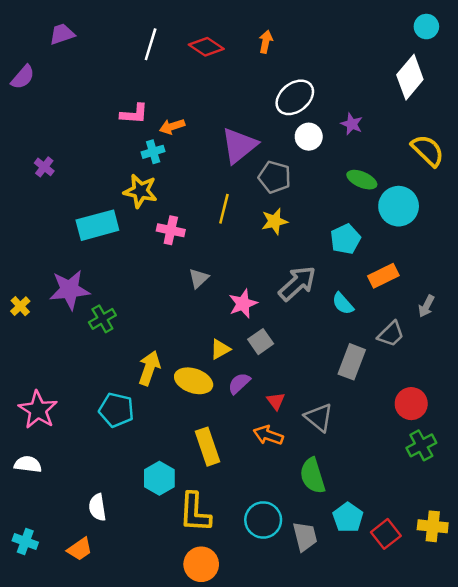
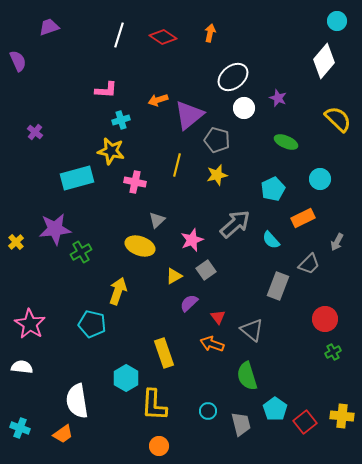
purple semicircle: (23, 77) -> (18, 61), turned -65
orange arrow: (172, 126) -> (158, 100), moved
cyan circle: (399, 206) -> (320, 179), moved, size x0.7
yellow ellipse: (194, 381) -> (140, 246), moved
green cross: (421, 445) -> (333, 352), size x0.7
white semicircle: (97, 507) -> (77, 401), size x1.6
cyan circle: (263, 520) -> (208, 411), size x0.6
orange circle: (201, 564) -> (159, 446), size x0.7

